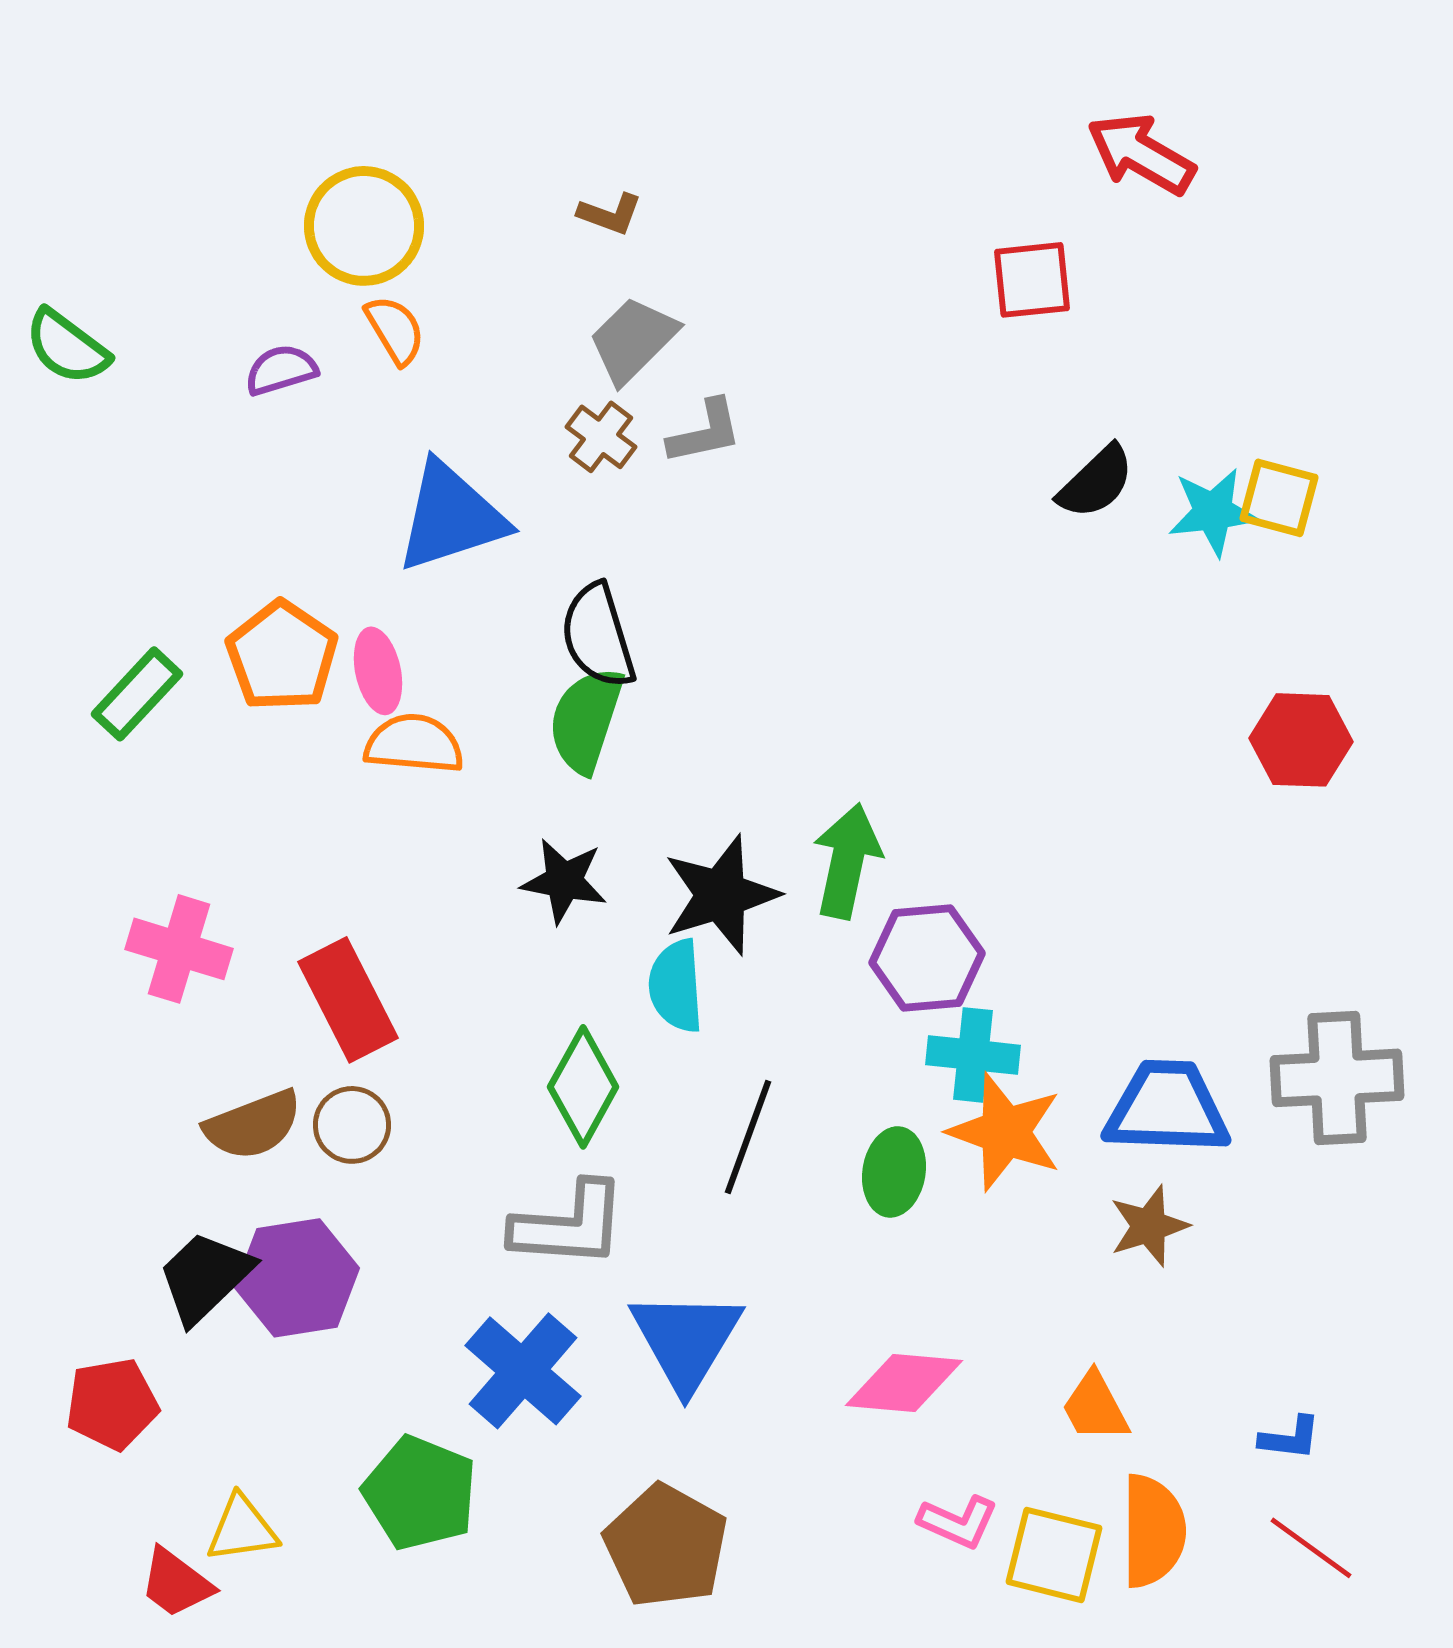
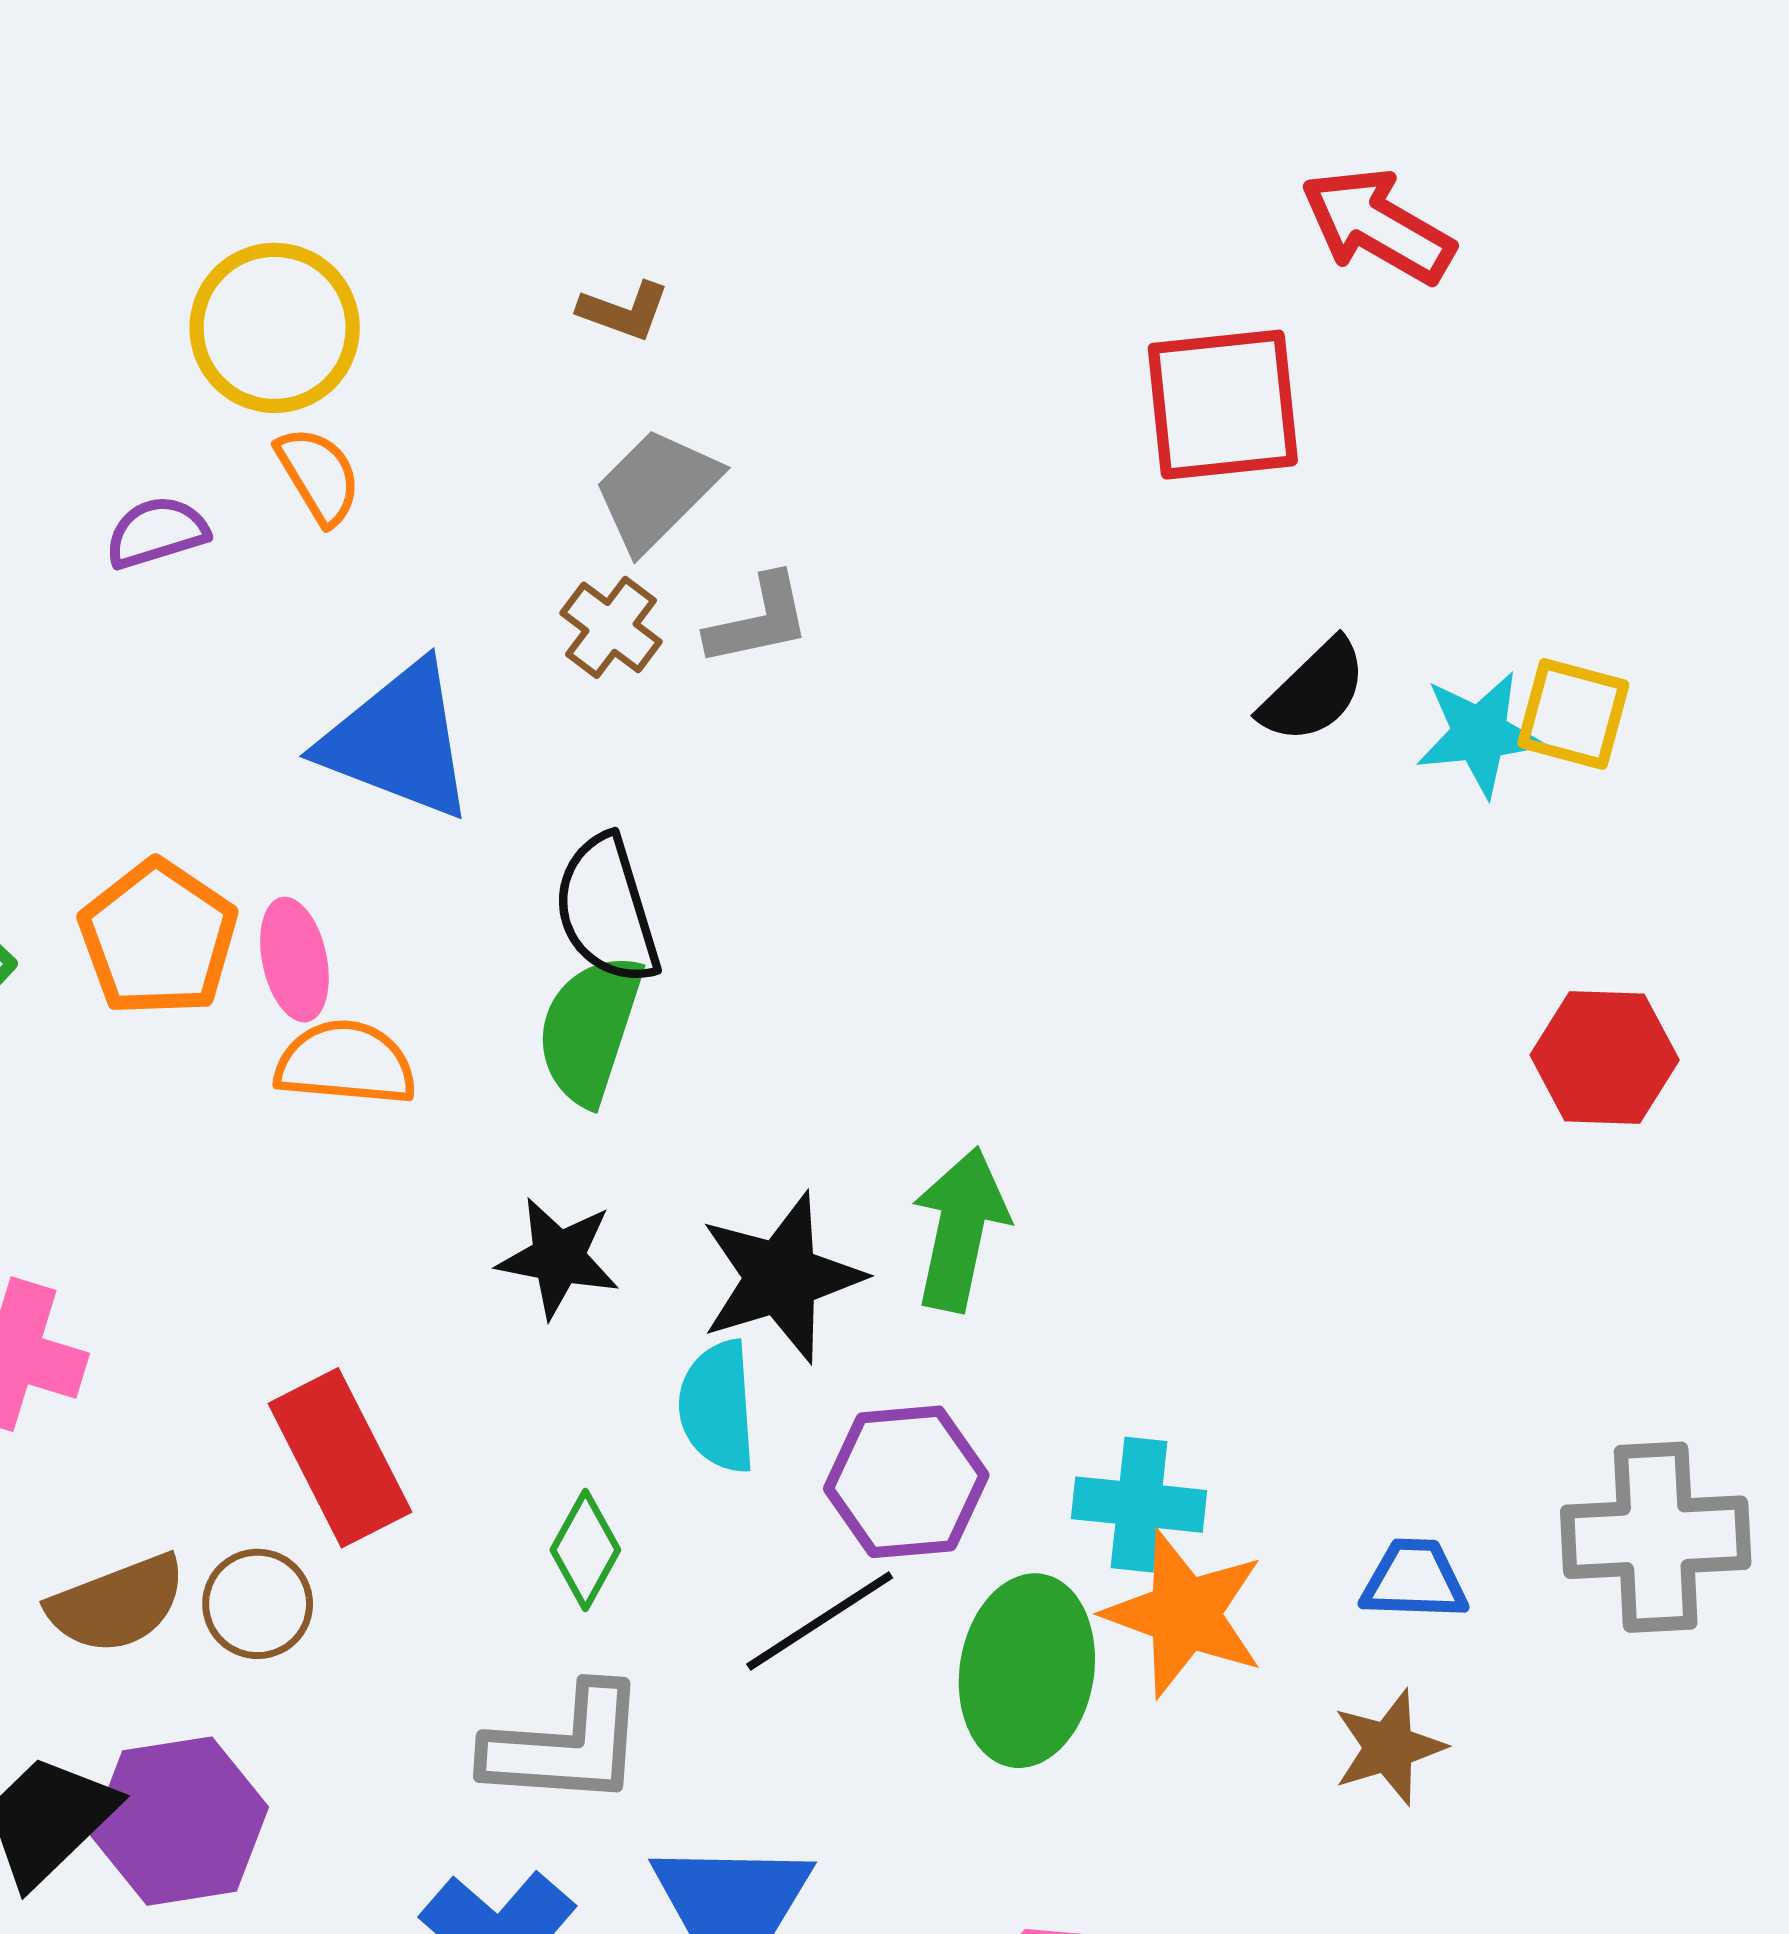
red square: (1032, 280) -> (1223, 405), size x1.4
blue triangle: (451, 517) -> (398, 741), turned 39
purple hexagon: (927, 958) -> (906, 1482), moved
red rectangle: (348, 1000) -> (340, 1458), moved
green diamond: (583, 1087) -> (585, 1550), size x0.7
blue trapezoid: (1167, 1108) -> (1414, 1580), size x0.6
black line: (748, 1137) -> (820, 1621), turned 37
green ellipse: (894, 1172) -> (1027, 1671), size x1.5

